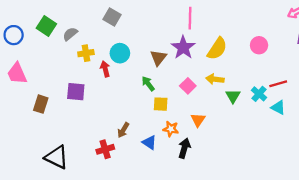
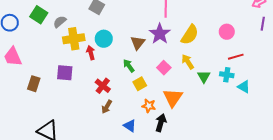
yellow cross: (86, 53) -> (74, 39), size x1.5
yellow arrow: (215, 79) -> (188, 62), turned 49
red line: (278, 84) -> (236, 57), moved
cyan cross: (259, 94) -> (227, 75), turned -32
yellow square: (161, 104) -> (140, 84), turned -32
orange triangle: (198, 120) -> (173, 98), size x1.5
blue triangle: (149, 143) -> (130, 126), moved
red cross: (105, 149) -> (103, 86), moved, turned -35

